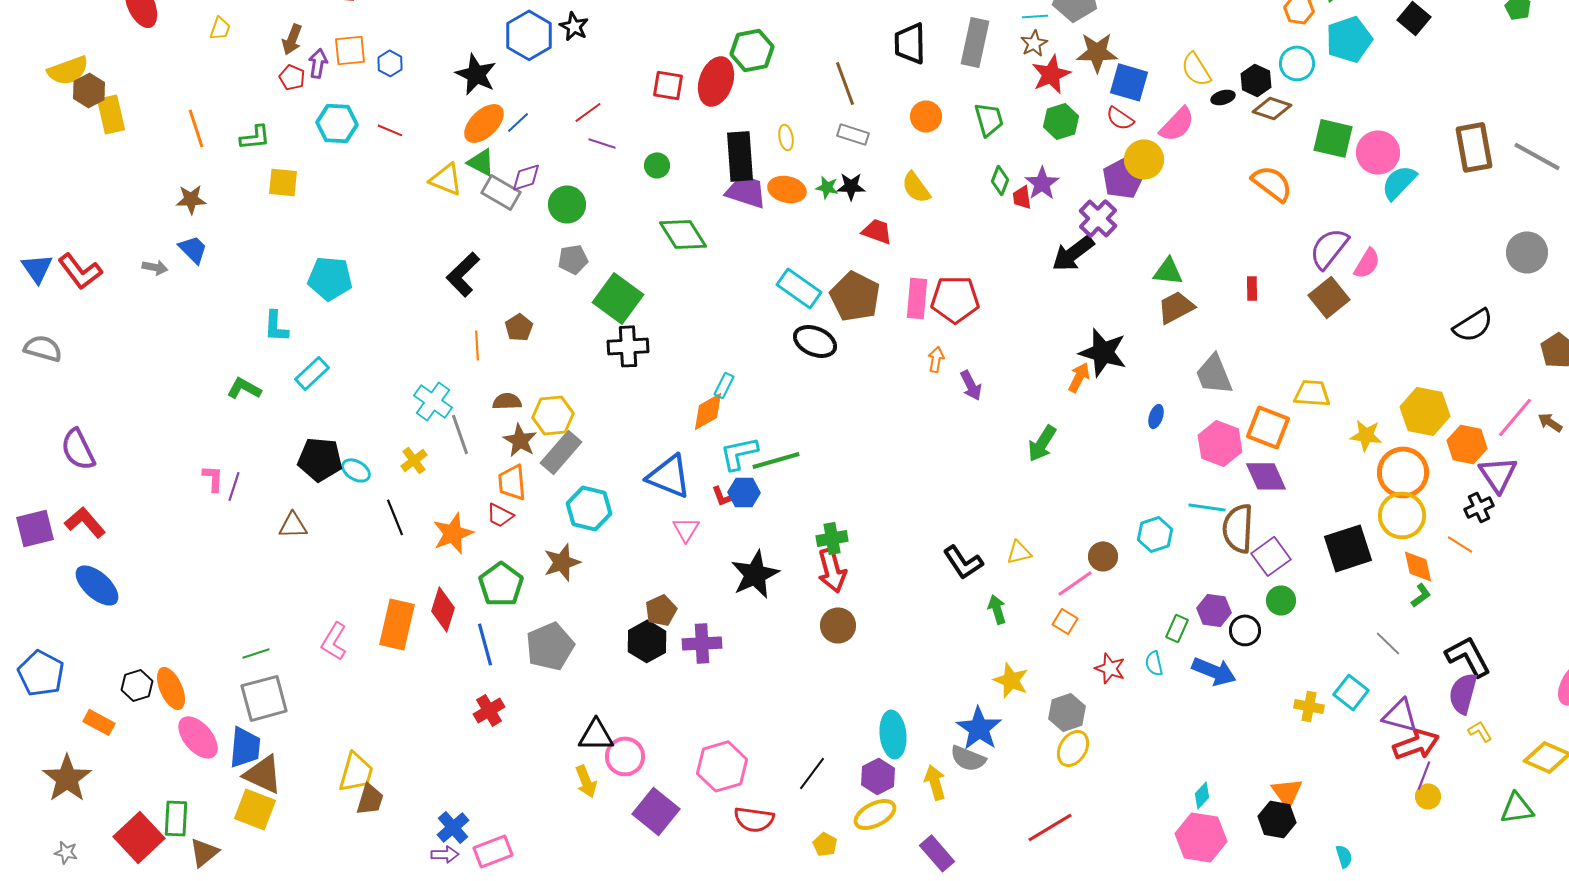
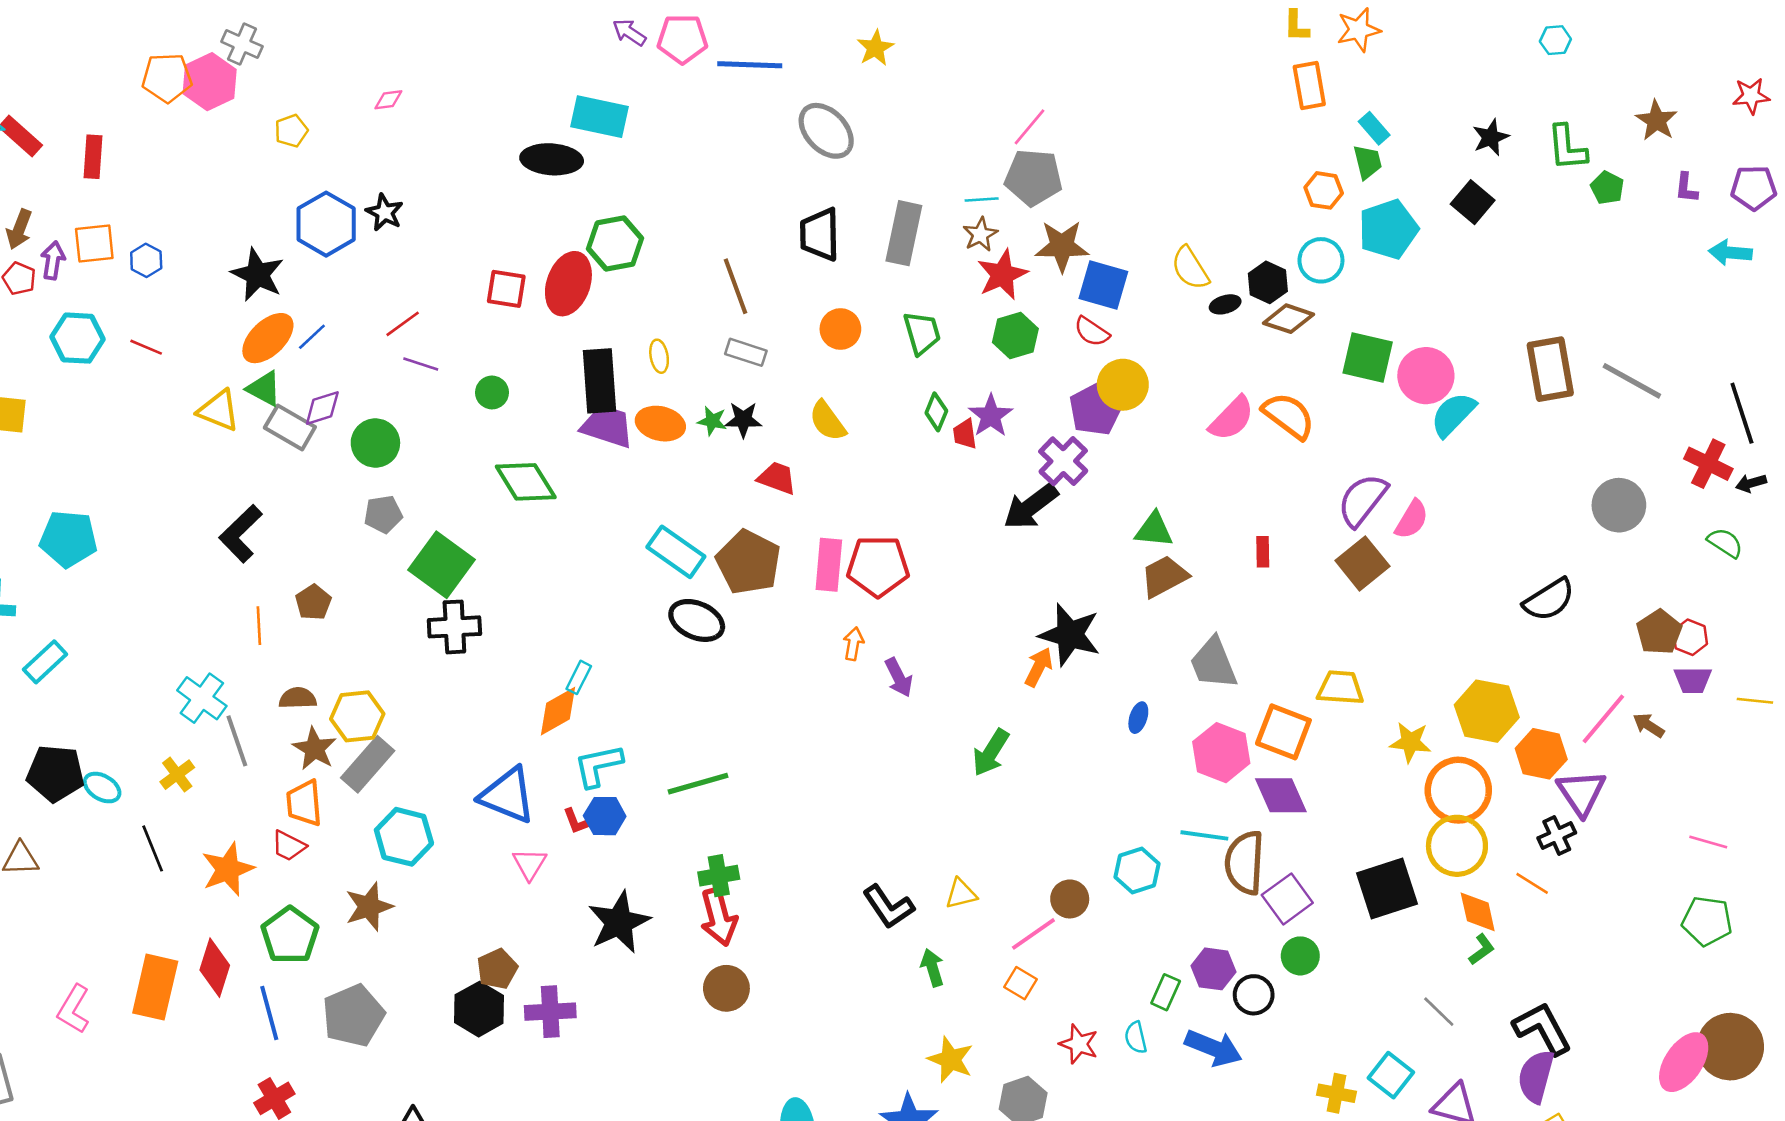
pink semicircle: (1177, 124) -> (1232, 418), moved
green line: (776, 460) -> (698, 784), moved

